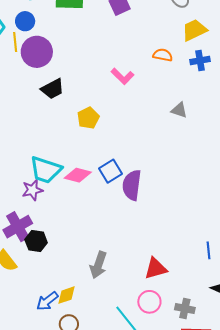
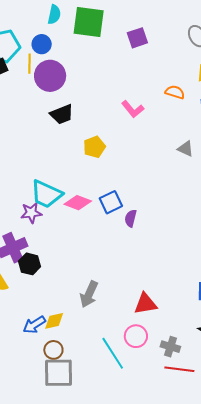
purple semicircle: (132, 185) -> (131, 218), size x0.6

